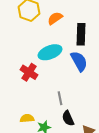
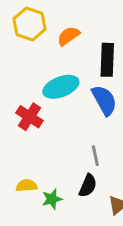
gray line: (60, 98) -> (95, 156), moved
black semicircle: (68, 118) -> (88, 186), turned -133

